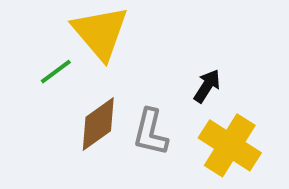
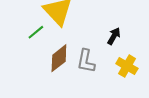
yellow cross: (230, 145) -> (127, 66), size x0.7

